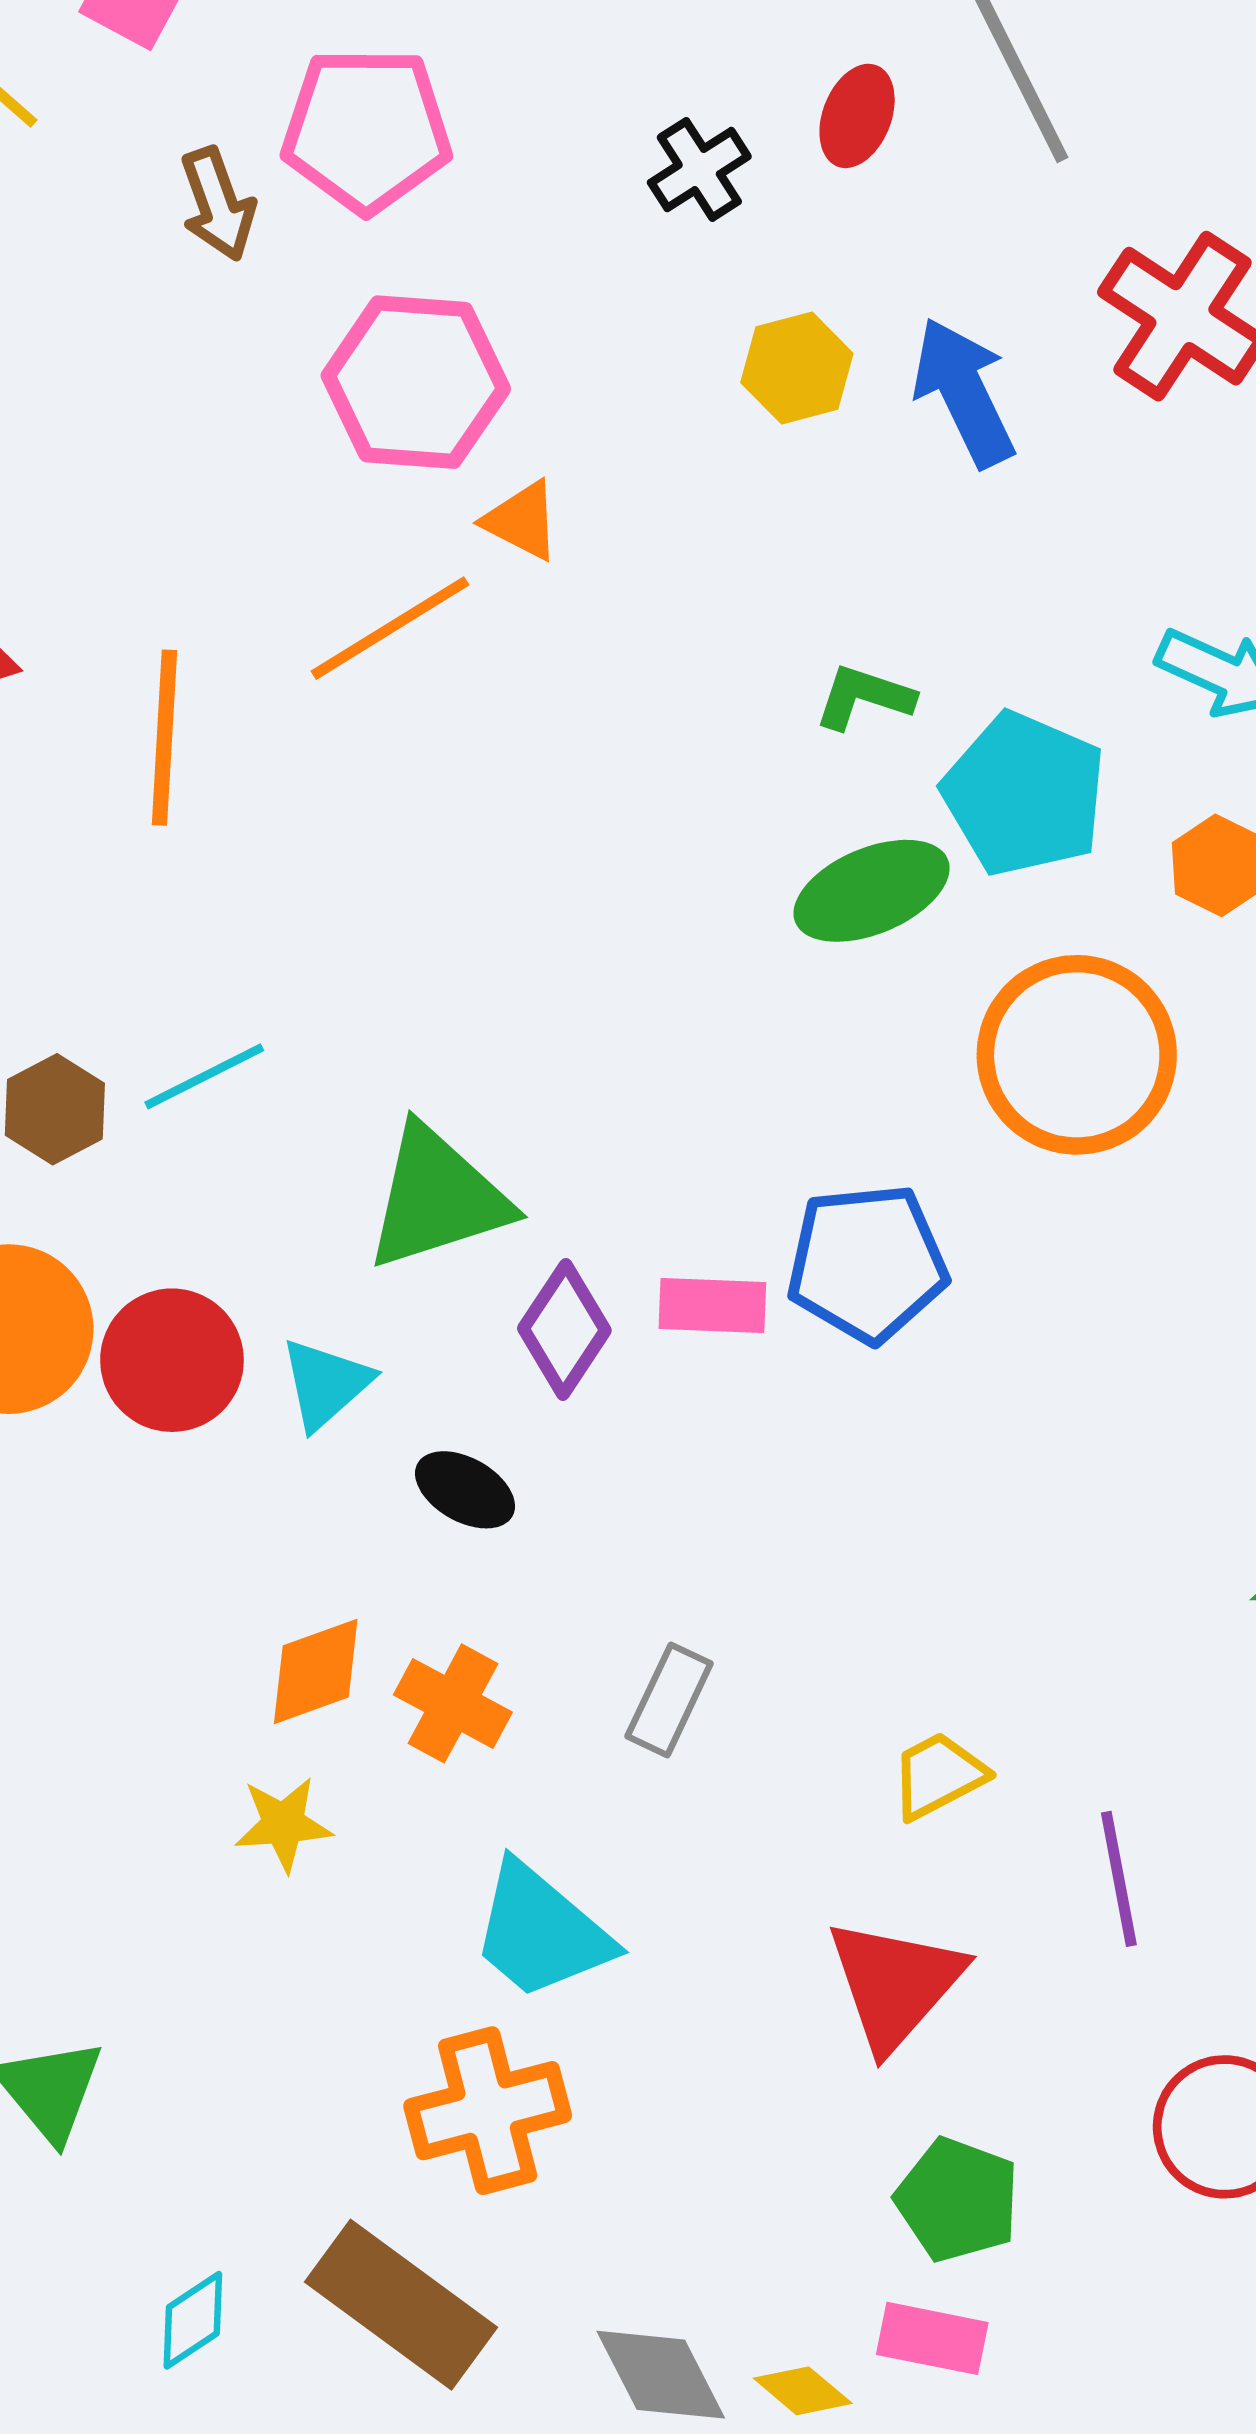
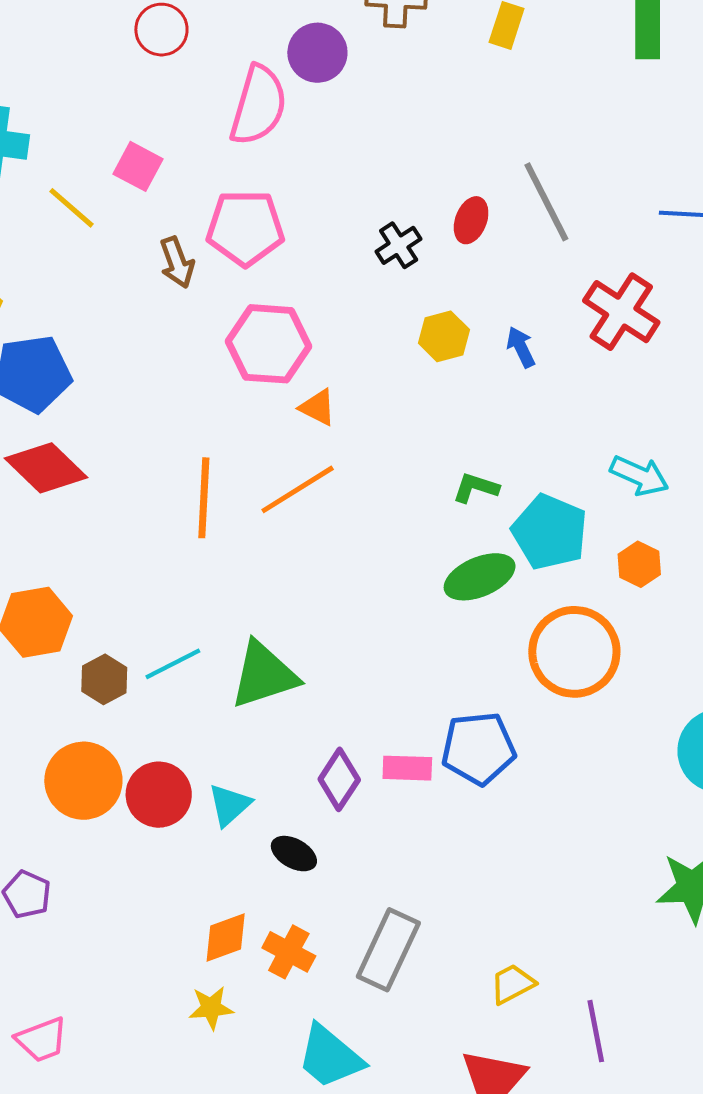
blue arrow: (964, 392) -> (521, 347), size x0.6
orange line: (390, 628) -> (298, 489), moved
orange line: (164, 738) -> (204, 498), moved
green triangle: (437, 1198) -> (264, 675), moved
gray rectangle: (669, 1700) -> (388, 950), size x1.6

